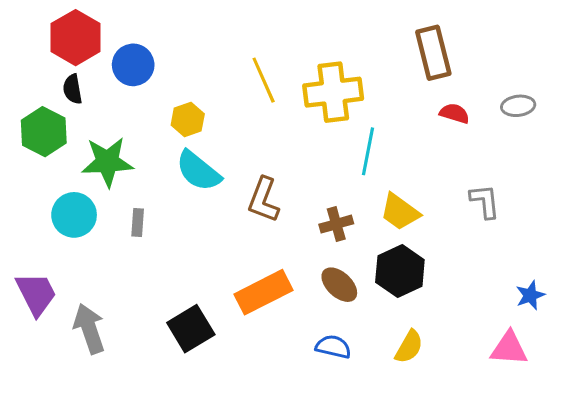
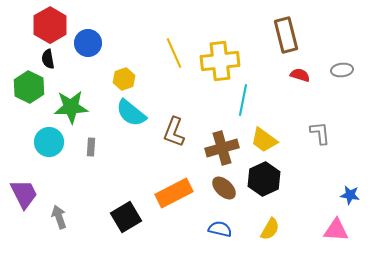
brown cross: (336, 224) -> (222, 148), size x1.5
blue star: (530, 295) -> (350, 195), turned 30
gray arrow: (89, 329) -> (59, 217), size x0.7

